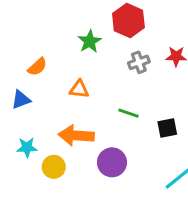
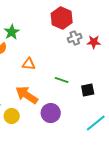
green star: (90, 41) -> (12, 32), moved
gray cross: (139, 62) -> (75, 38), moved
orange arrow: (76, 135) -> (27, 95), turned 30

